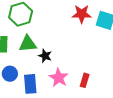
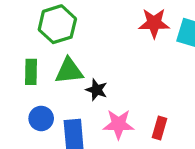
pink star: (59, 78) -> (119, 124), turned -30

